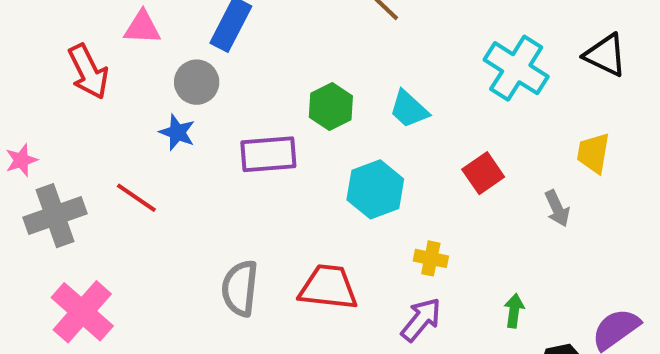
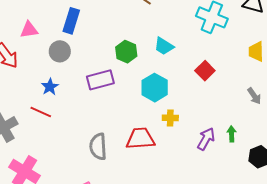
blue star: (177, 132) -> (50, 87), moved, turned 30
gray arrow: (557, 208) -> (254, 96), moved
yellow cross: (431, 258) -> (170, 118), moved
purple arrow: (421, 320) -> (206, 139), moved

